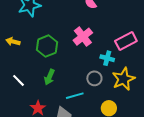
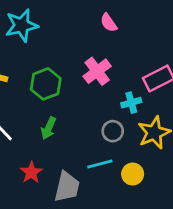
cyan cross: (107, 58) -> (131, 103), turned -32
cyan line: (75, 96) -> (100, 164), moved

